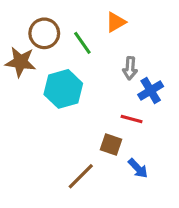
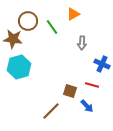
cyan hexagon: (63, 89) -> (19, 67), moved
blue cross: (151, 91) -> (102, 64), moved, turned -35
red line: (132, 119) -> (92, 85), moved

